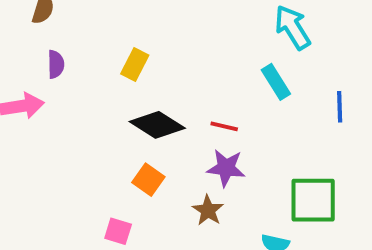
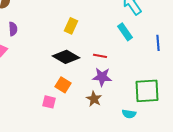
yellow rectangle: (135, 65) -> (71, 26), moved
pink square: (118, 231) -> (49, 102), moved

